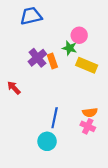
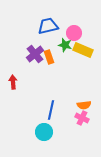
blue trapezoid: (31, 16) -> (48, 26), moved
yellow rectangle: (87, 65) -> (83, 50), moved
red arrow: (14, 88) -> (13, 82), turned 40

